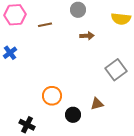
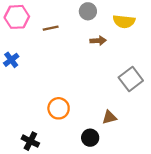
yellow semicircle: (121, 19) -> (124, 21), moved
black circle: (73, 115) -> (90, 138), moved

